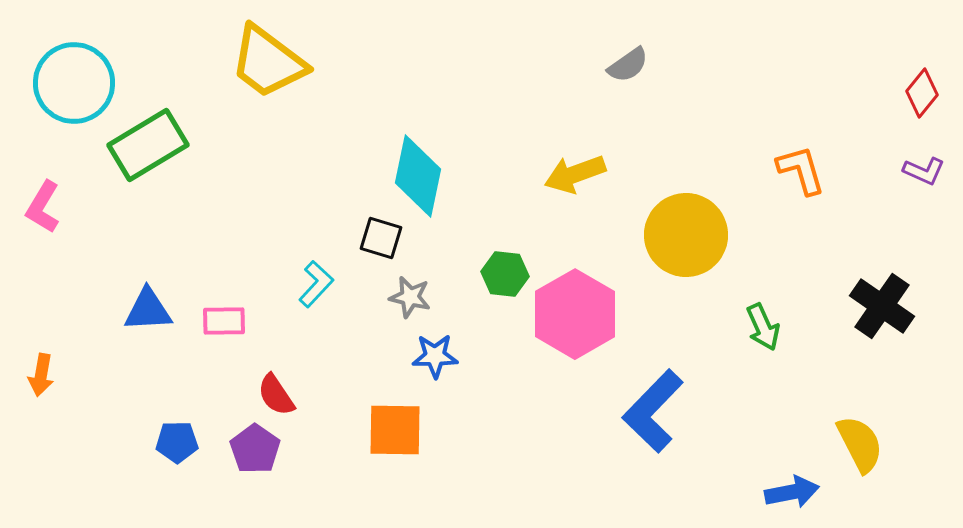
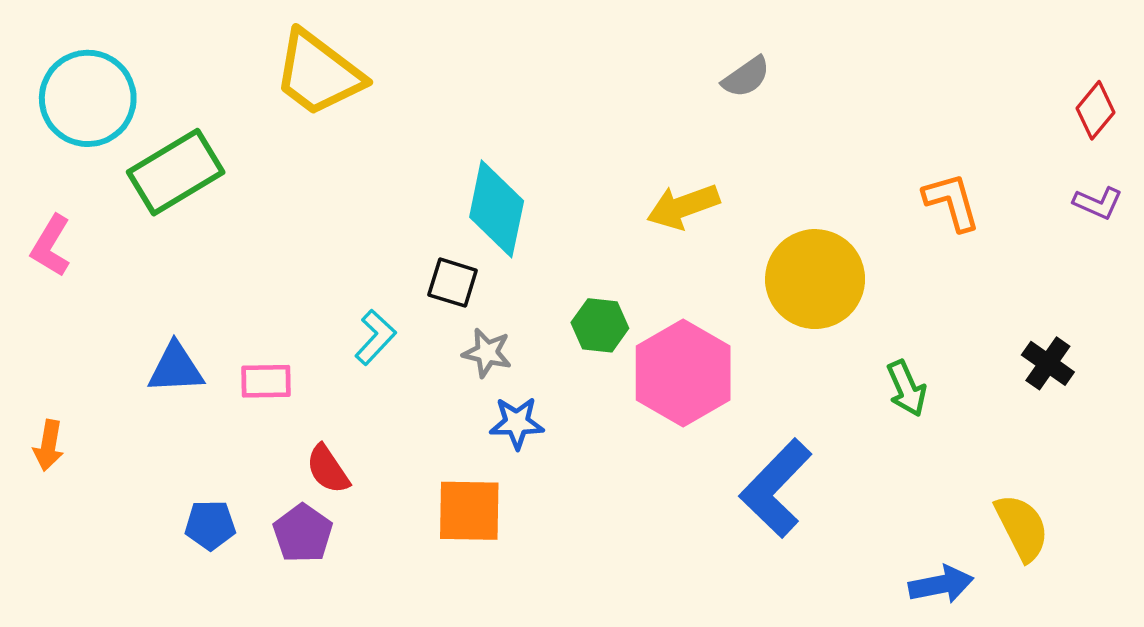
black cross: (882, 306) -> (1048, 363), size x0.7

